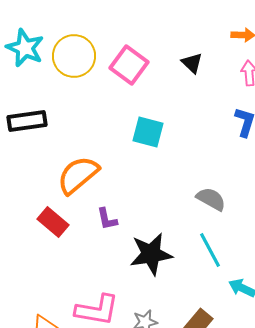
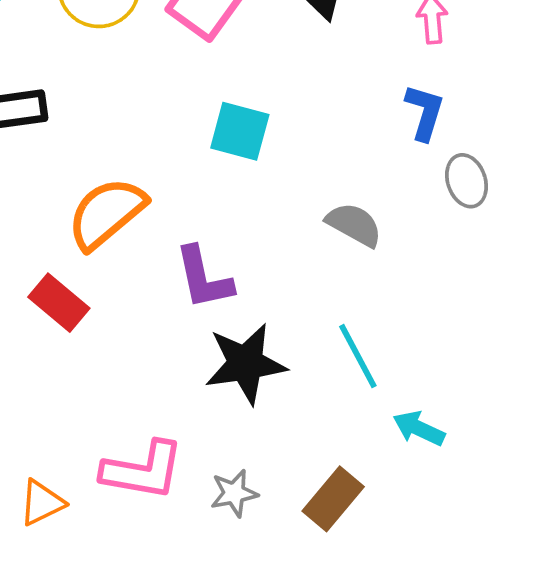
gray semicircle: (211, 199) -> (354, 225), moved
purple L-shape: (107, 219) -> (204, 278), moved, size x1.5

